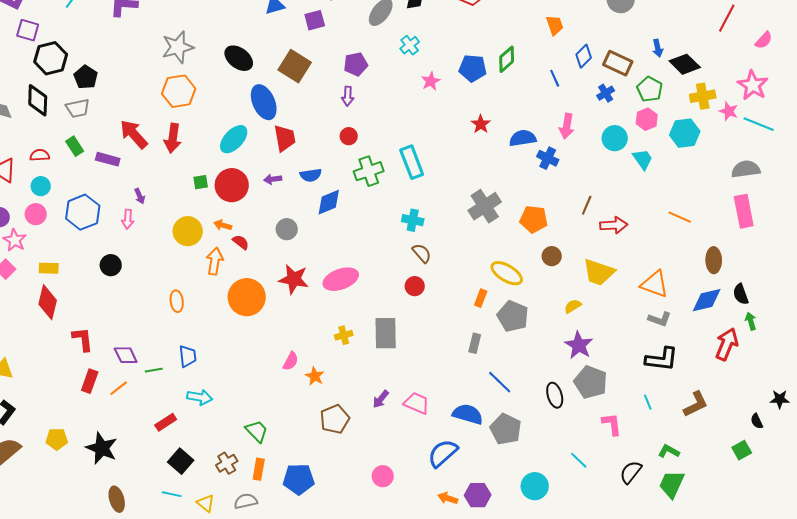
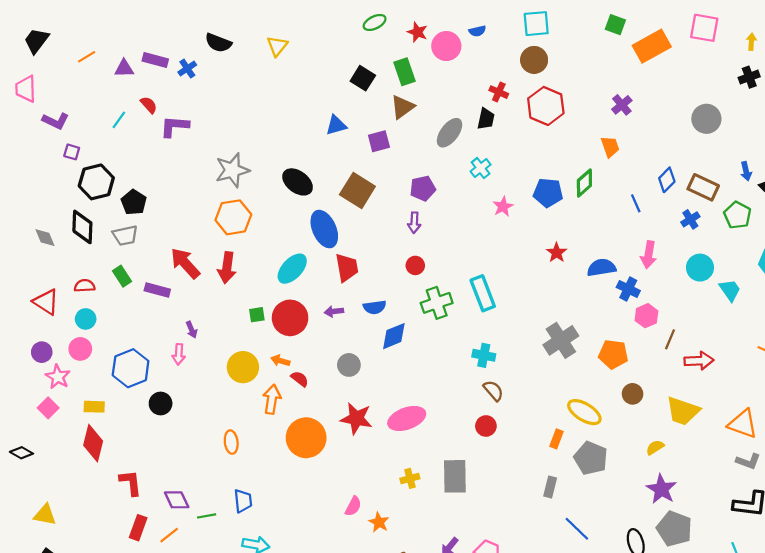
orange trapezoid: (555, 25) -> (610, 147), moved
purple square: (28, 30) -> (72, 152), size x0.7
pink hexagon: (647, 119) -> (646, 316), moved
blue hexagon: (83, 212) -> (131, 368), moved

